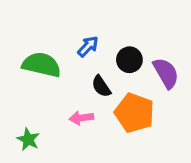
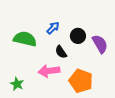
orange pentagon: (134, 113) -> (81, 81), moved
pink arrow: (81, 118) -> (49, 71), size x1.5

